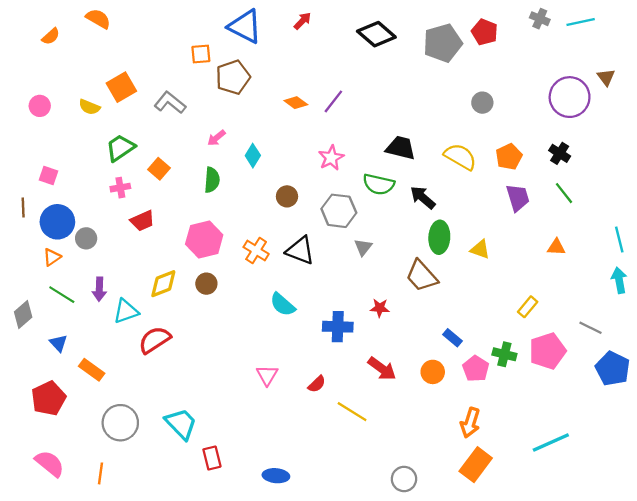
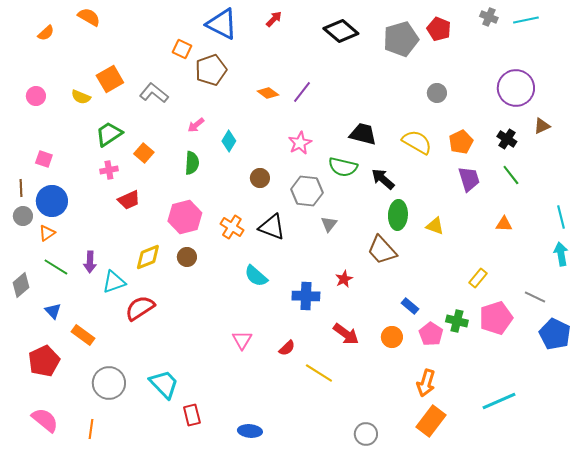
orange square: (201, 54) -> (182, 49), turned 30
brown triangle: (606, 77) -> (542, 126), moved, turned 42
gray circle: (86, 238) -> (23, 216), moved
red star: (380, 308) -> (344, 279), turned -30

